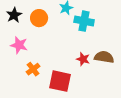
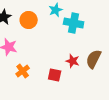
brown semicircle: (104, 57) -> (94, 59), turned -72
red square: (60, 81) -> (55, 75), moved, size x0.6

